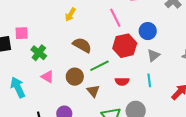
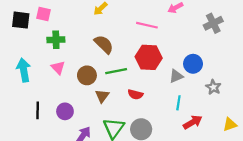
pink line: (115, 18) -> (147, 25), turned -66
blue circle: (148, 31) -> (193, 64), moved
green cross: (39, 53) -> (56, 40), turned 35
cyan line: (149, 80) -> (178, 103), moved

